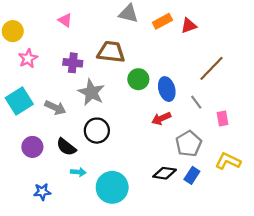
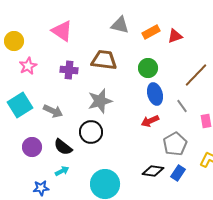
pink triangle: (65, 20) -> (62, 31), size x1.6
green circle: (138, 79) -> (148, 68), moved
gray star: (91, 92) -> (100, 101), moved, turned 30
cyan arrow: (78, 172) -> (62, 171), moved, turned -32

